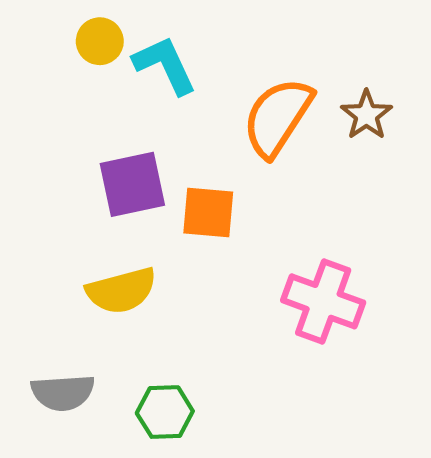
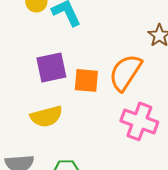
orange semicircle: (278, 117) -> (125, 72), moved

